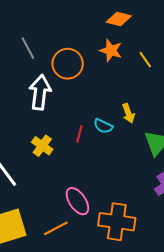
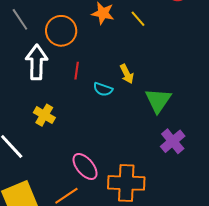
red line: (79, 134) -> (77, 71), moved

